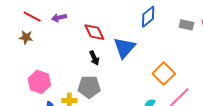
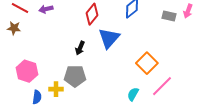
red diamond: (94, 32) -> (92, 14), moved, turned 65
black arrow: (94, 58) -> (80, 48), turned 48

